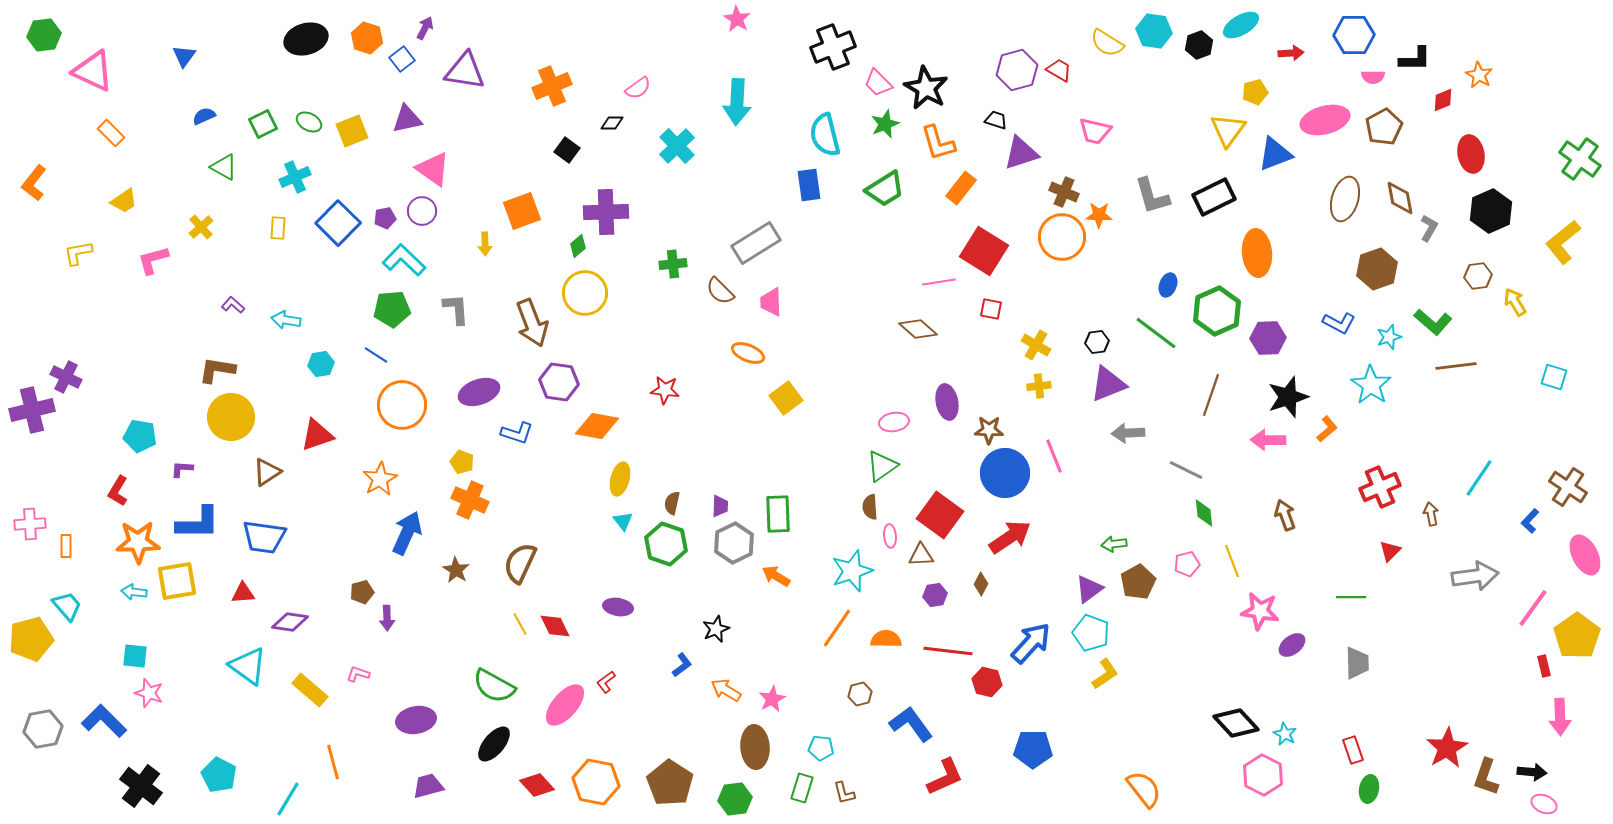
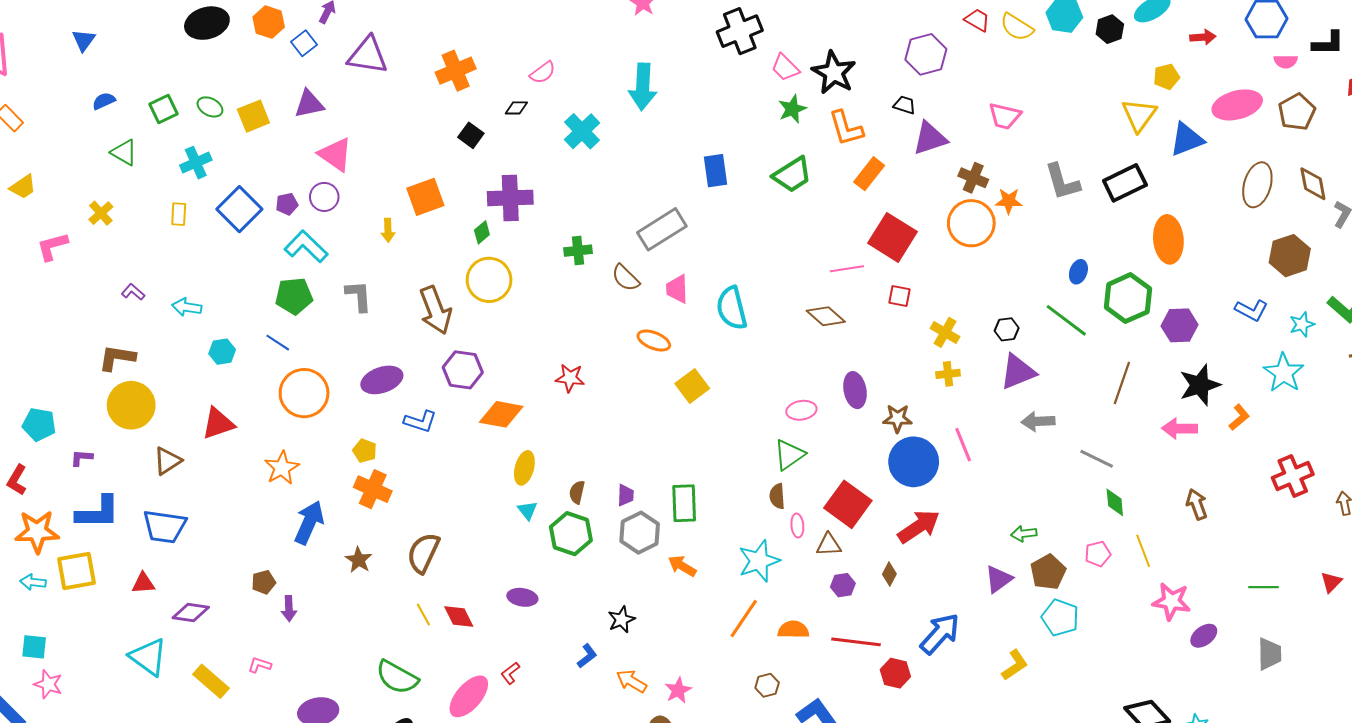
red trapezoid: (1059, 70) -> (977, 20), moved
cyan semicircle: (825, 135) -> (732, 308), moved
red triangle: (1390, 551) -> (1331, 582), moved
cyan pentagon: (1091, 633) -> (1060, 618), moved

